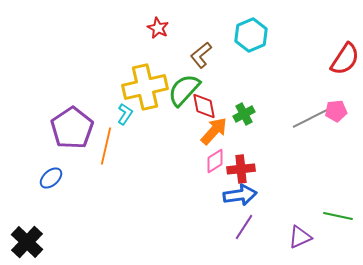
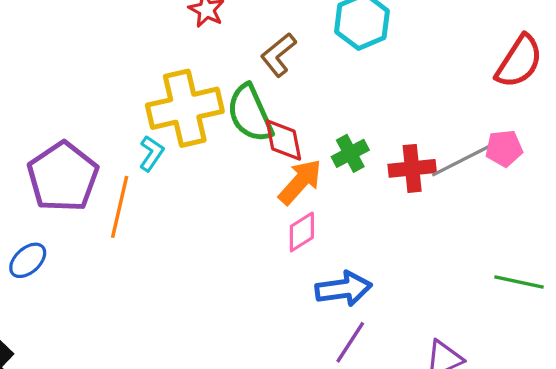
green semicircle: (184, 90) -> (250, 113), turned -66
red cross: (241, 169) -> (412, 168), moved
green line: (338, 216) -> (519, 282), moved

